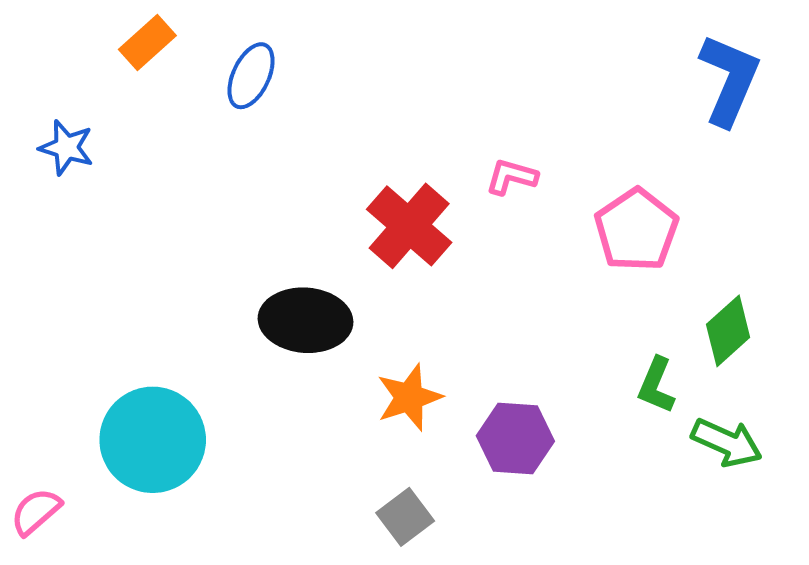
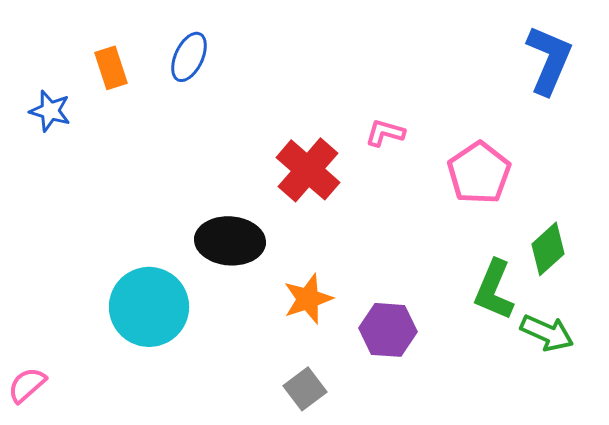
orange rectangle: (147, 43) -> (111, 68), moved, turned -66
green L-shape: (656, 385) -> (494, 290), size x1.4
cyan circle: (153, 440) -> (149, 307), moved

